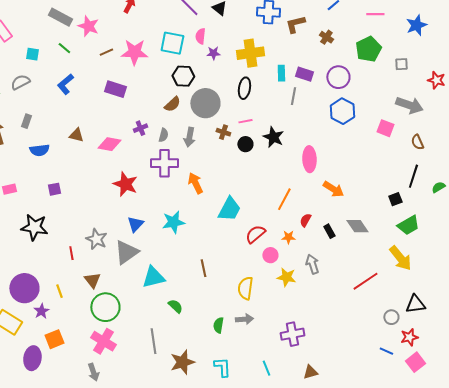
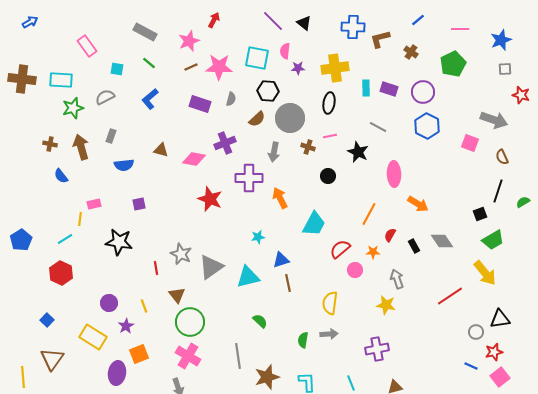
pink star: (88, 26) -> (189, 41), moved, turned 30
gray square: (401, 64) -> (505, 69), moved
gray line: (293, 96) -> (378, 127), moved, turned -72
purple cross: (140, 128) -> (225, 143), size x1.5
gray semicircle: (163, 135) -> (231, 99), moved
black circle: (245, 144) -> (328, 176), moved
cyan star: (173, 222) -> (258, 237), size x0.6
blue triangle: (135, 224) -> (281, 260), moved, turned 30
cyan triangle: (153, 277) -> (248, 277), moved
yellow star: (286, 277) -> (386, 305), moved
purple circle: (24, 288) -> (109, 303), size x0.6

